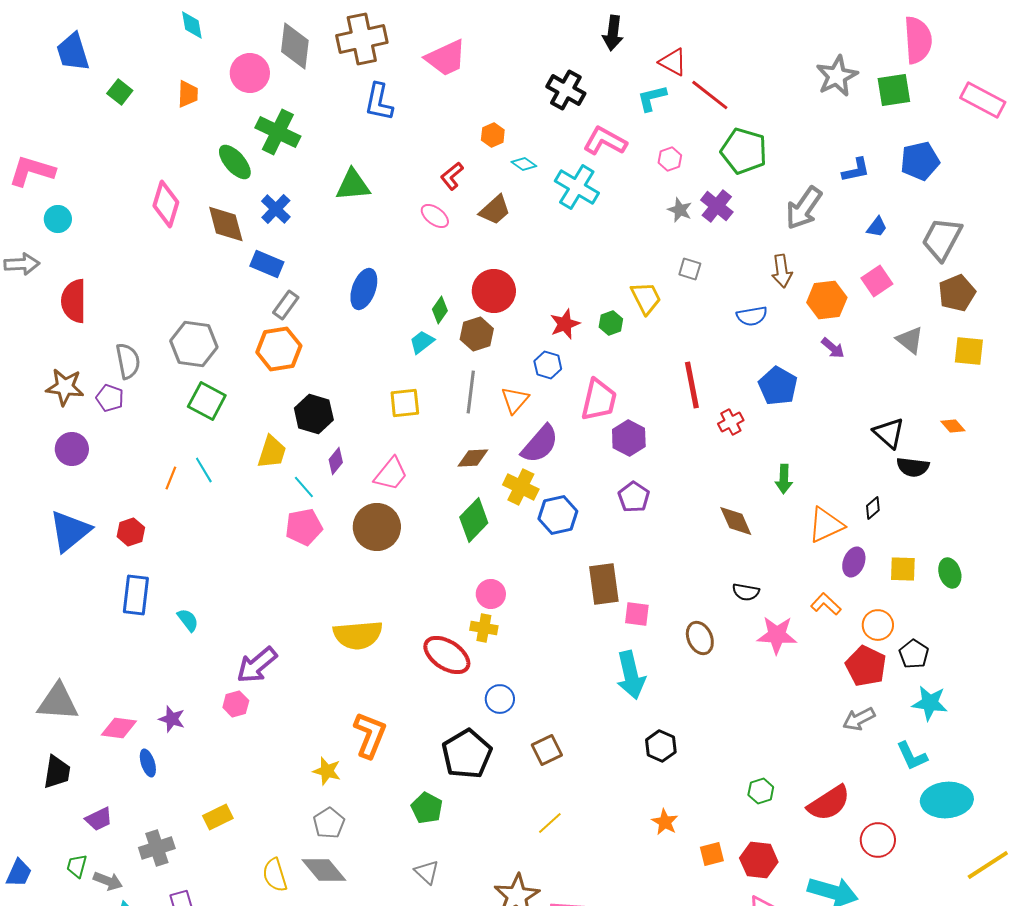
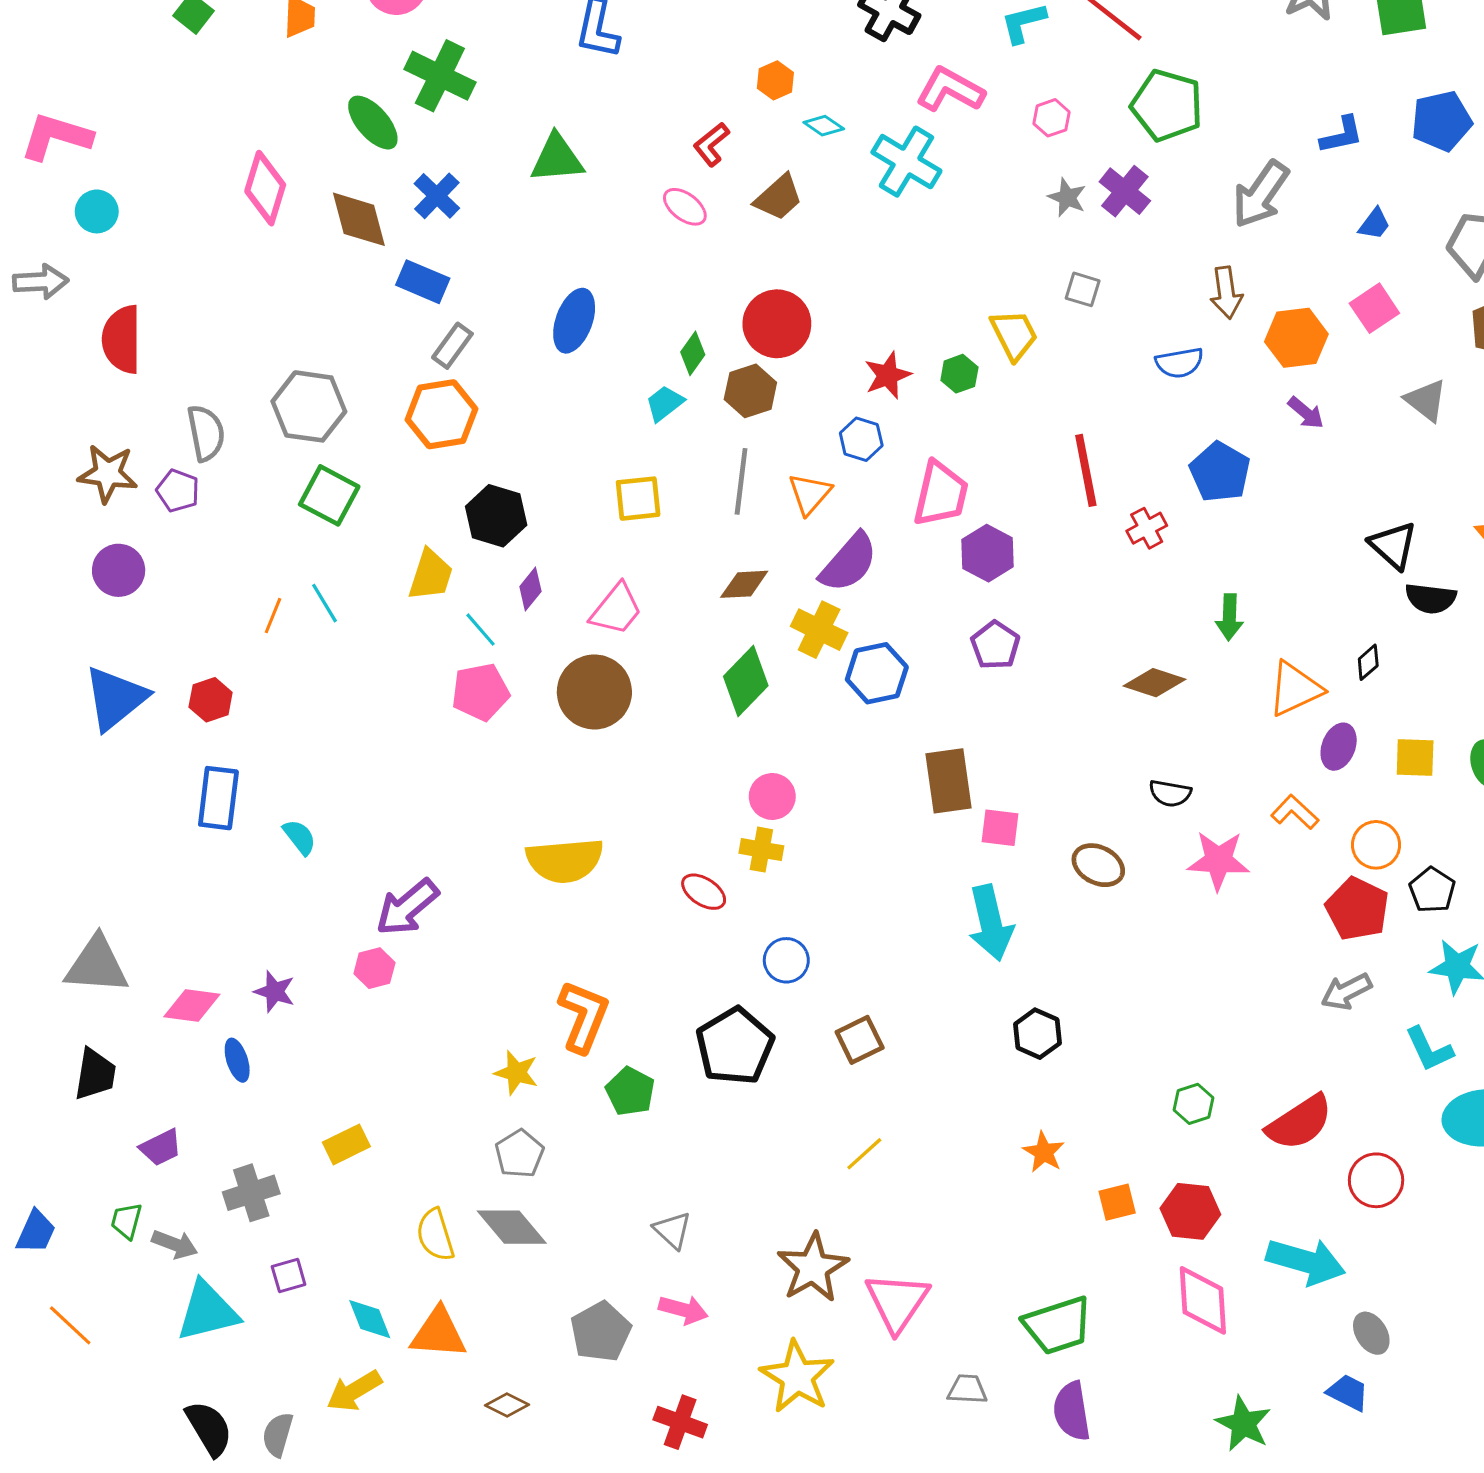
brown diamond: (736, 521) -> (1154, 683), turned -48
brown ellipse: (700, 638) -> (1098, 865), turned -40
red ellipse: (447, 655) -> (704, 892), size x0.6
green pentagon: (427, 808) -> (630, 1091), moved

